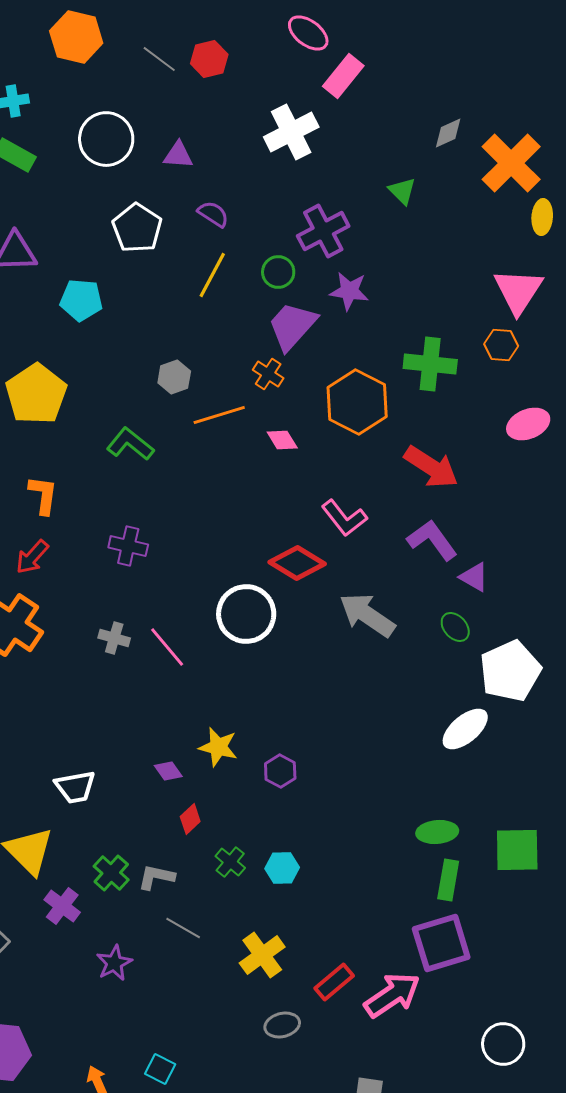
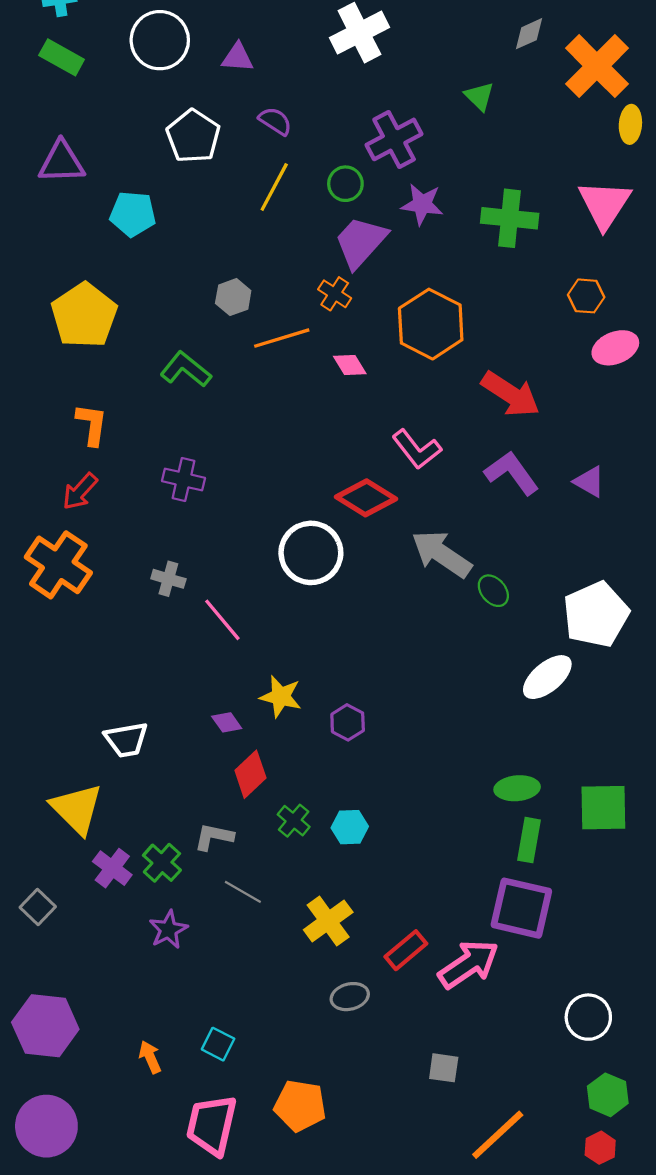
orange hexagon: (501, 345) -> (586, 296), moved
green cross: (430, 364) -> (510, 218), moved
purple triangle: (474, 577) -> (589, 482), moved
green ellipse: (455, 627) -> (493, 591), moved
pink line: (167, 647) -> (222, 620), moved
red diamond: (190, 819) -> (250, 774), size x1.4
green cross: (111, 873) -> (162, 863), moved
purple square: (441, 943) -> (521, 908), turned 30

